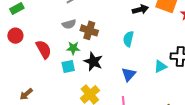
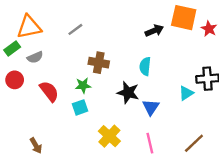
gray semicircle: (69, 24) -> (35, 57), moved
black star: (93, 62) -> (128, 93), moved
brown arrow: (26, 94) -> (36, 146), turned -72

